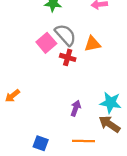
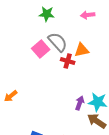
red cross: (68, 57) -> (68, 61), moved
purple arrow: (76, 108) -> (80, 103), moved

